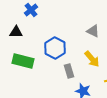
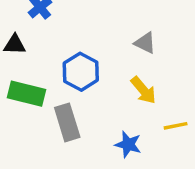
gray rectangle: (69, 71) -> (67, 122), moved, size x1.5

